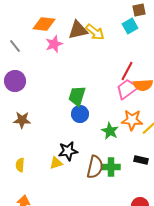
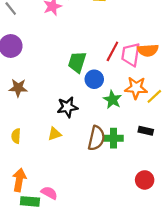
red line: (127, 71) -> (112, 51), moved
pink trapezoid: (127, 89) -> (131, 55), turned -45
blue circle: (80, 114) -> (94, 79), moved
black star: (68, 151) -> (67, 107), moved

